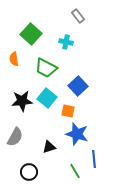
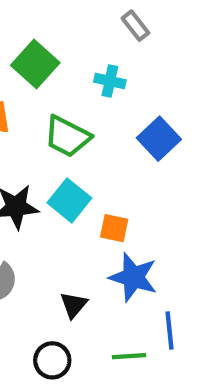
blue square: (78, 86) -> (159, 139), moved
black triangle: (49, 147) -> (74, 305), turned -32
green line: (75, 171) -> (129, 356), turned -63
black circle: (29, 172) -> (52, 360), moved

